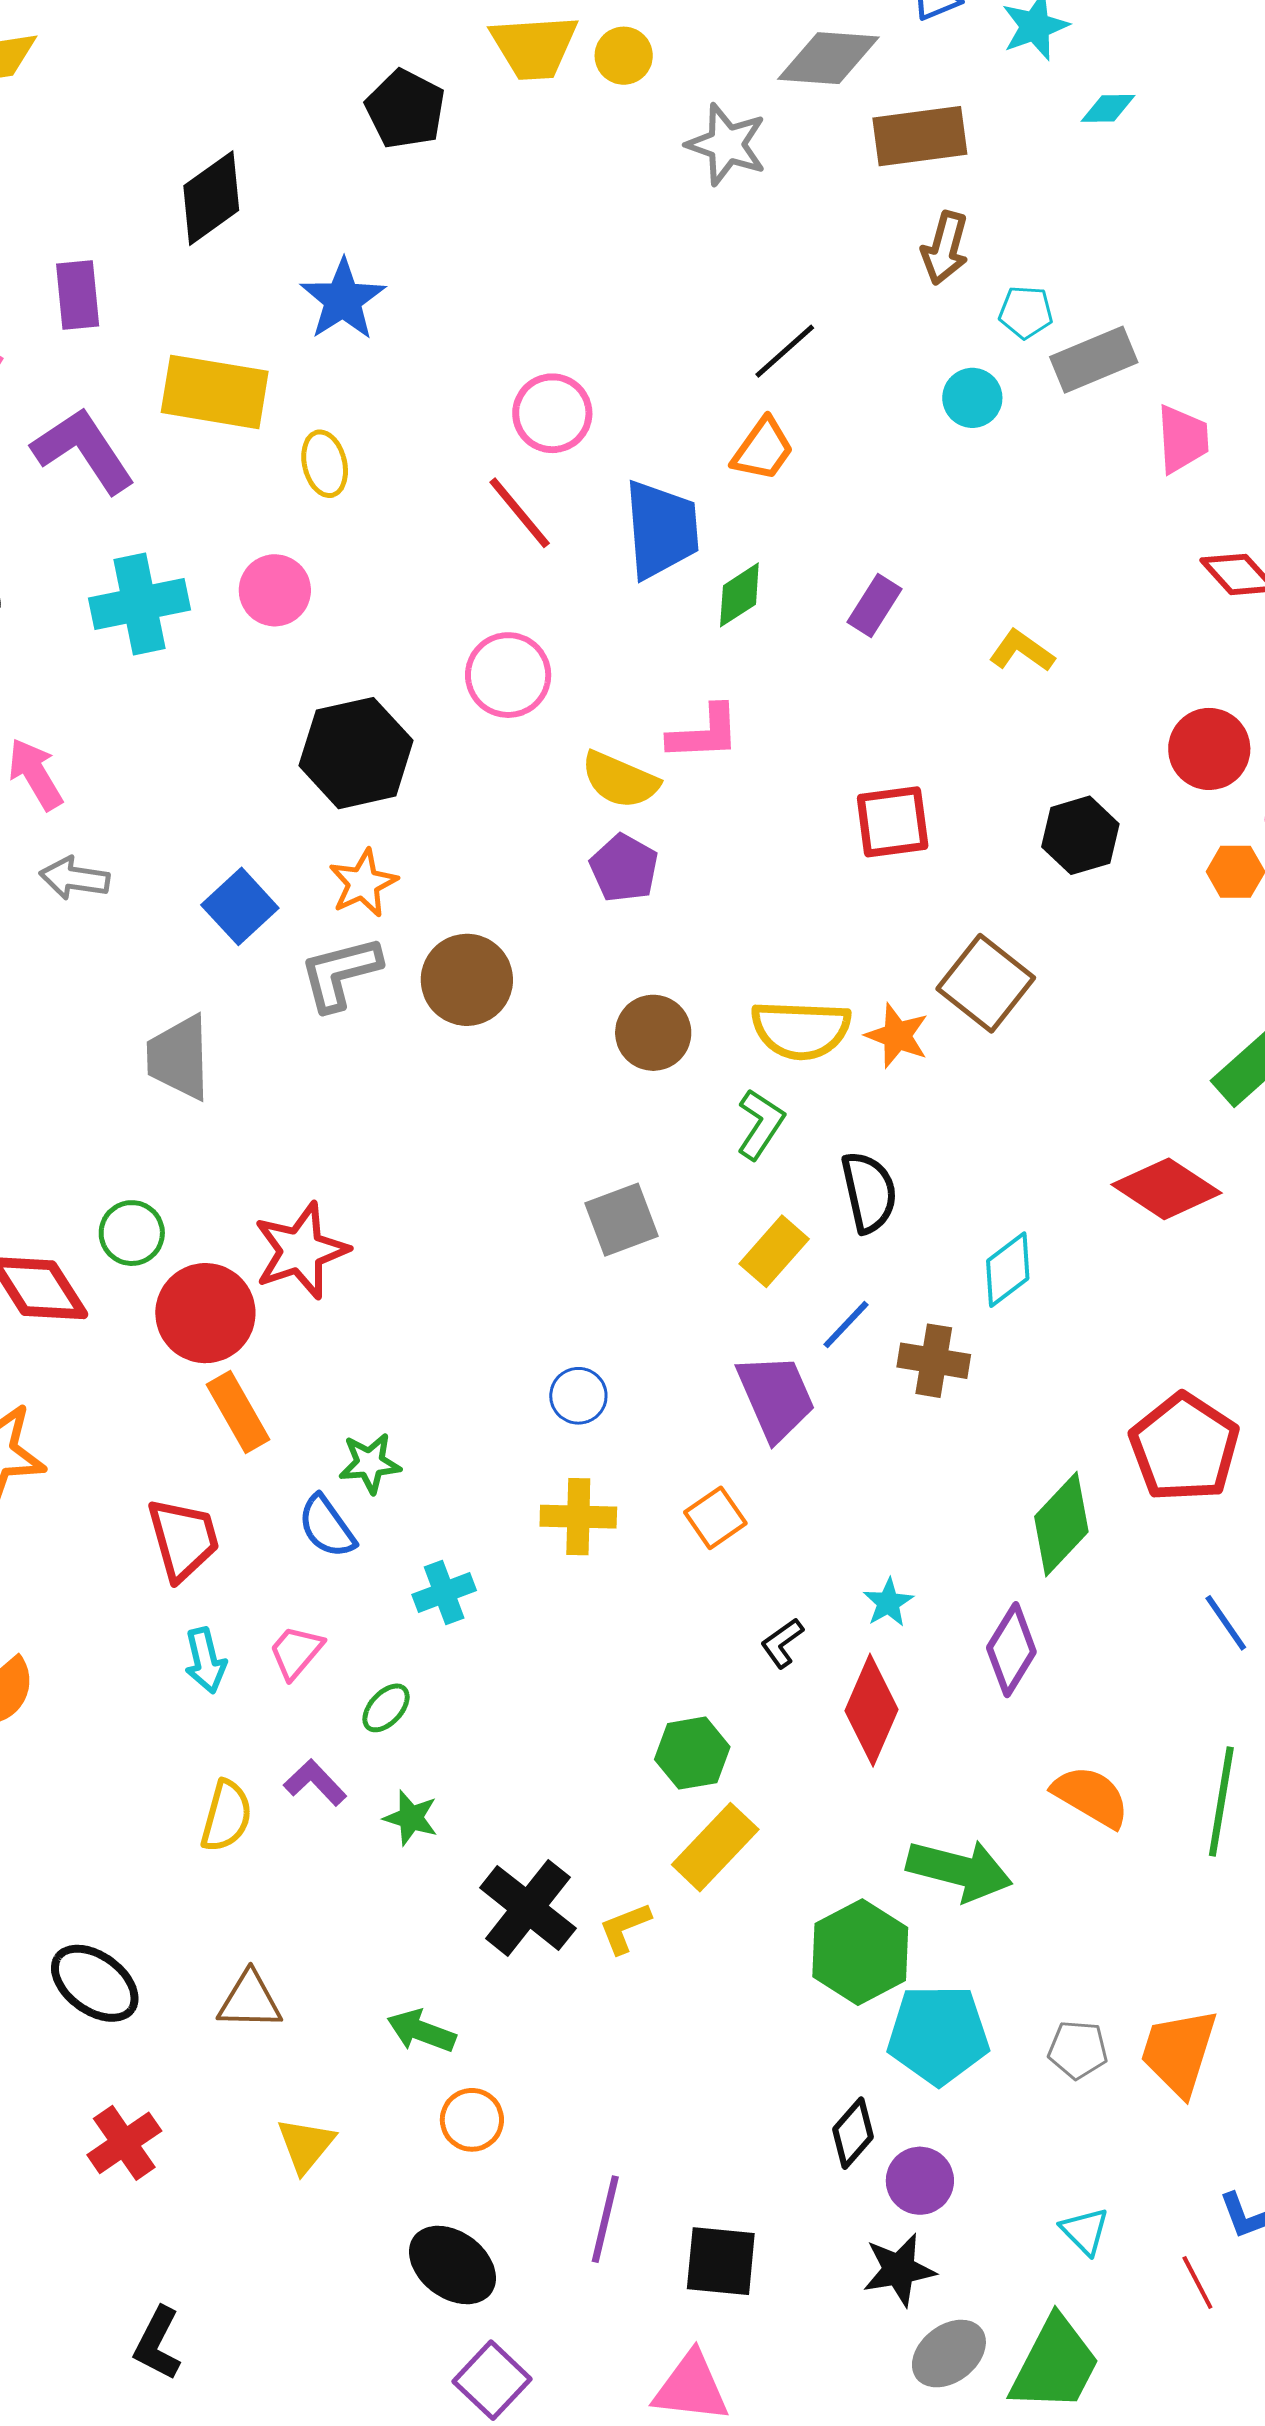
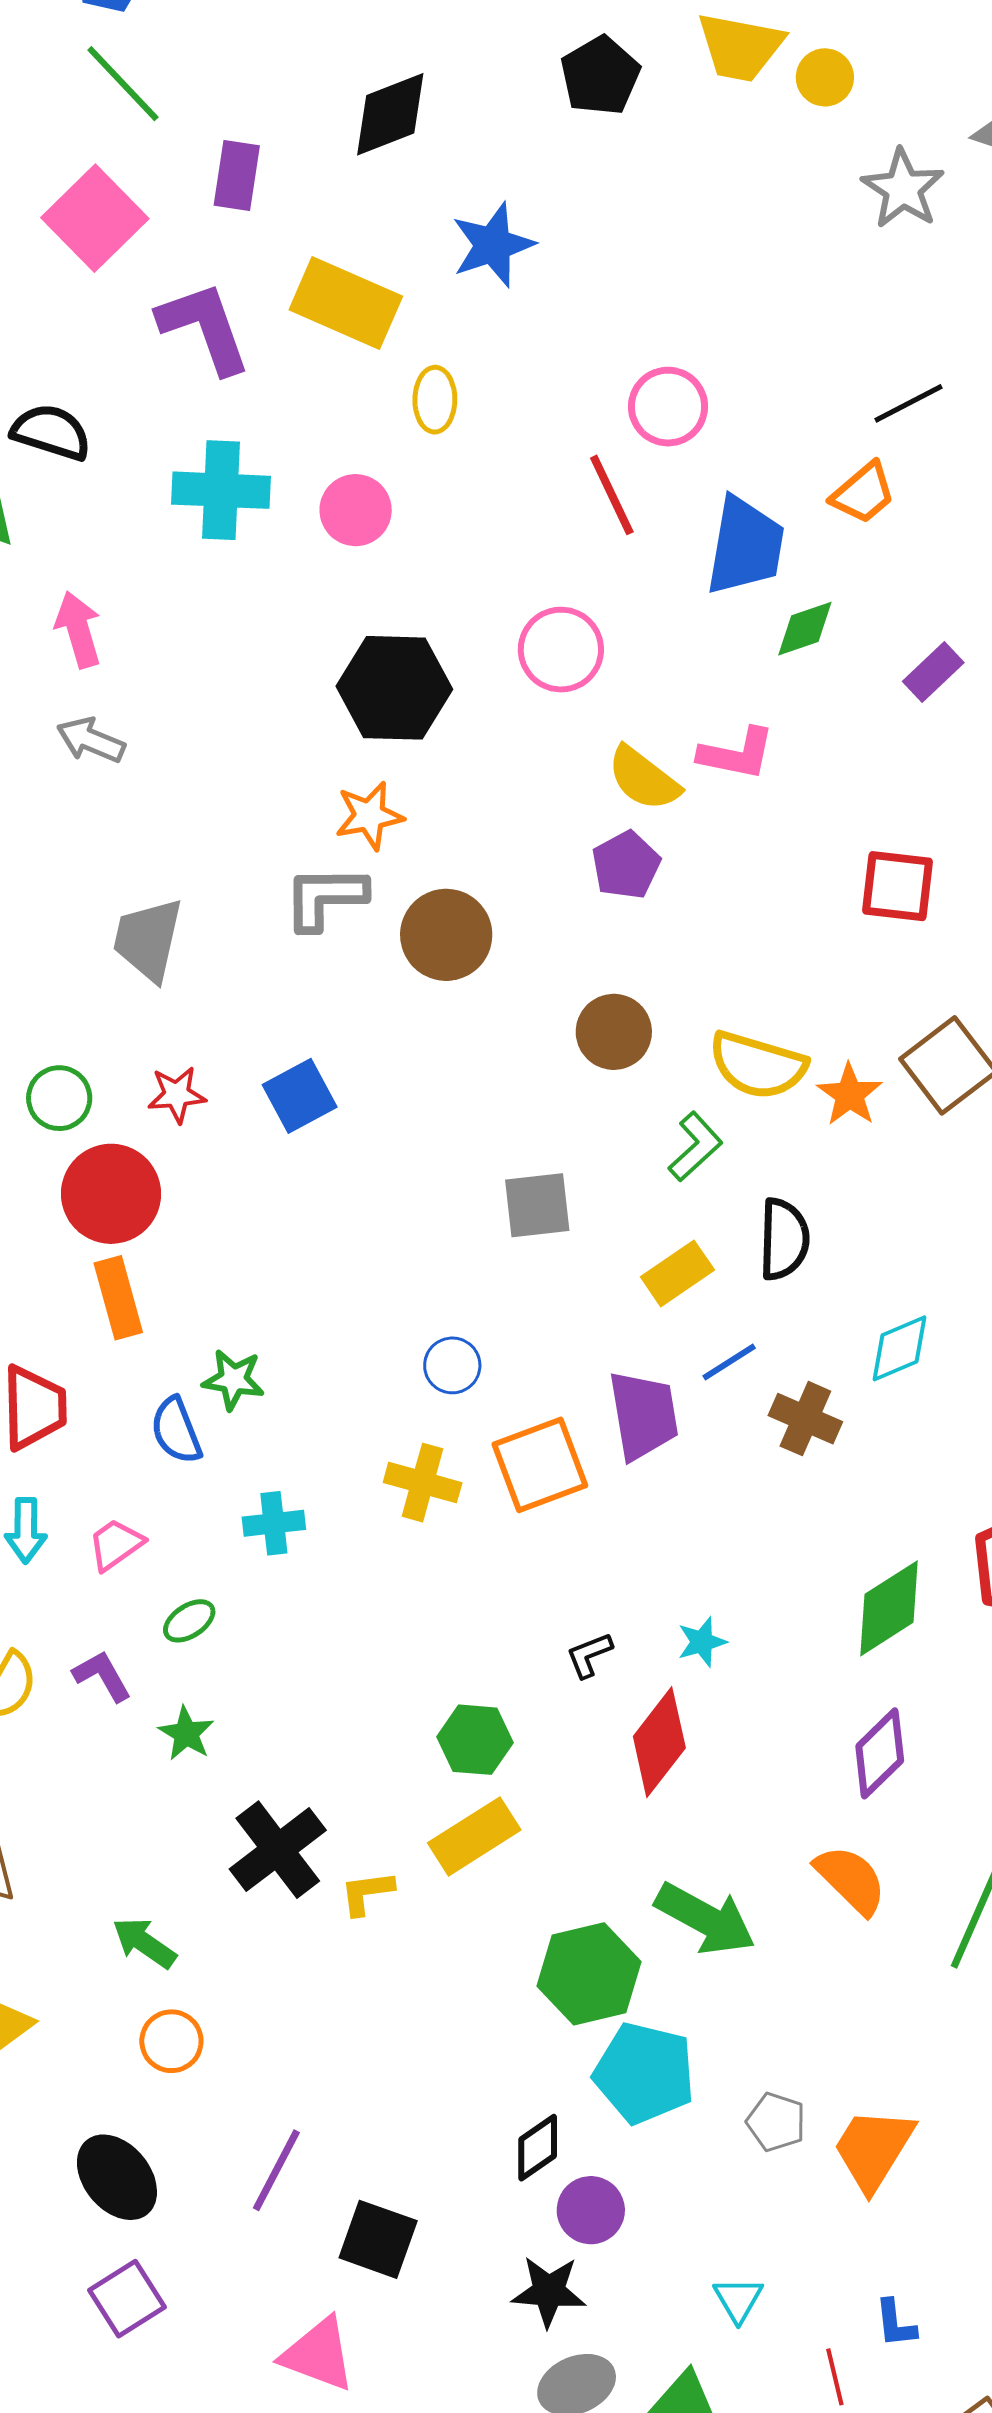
blue square: (240, 906) -> (300, 1096), moved
red star: (301, 1251) -> (177, 1095), moved, size x0.6
orange square: (715, 1518) -> (540, 1465), moved, size x1.6
purple diamond: (1011, 1650) -> (880, 1753), moved

